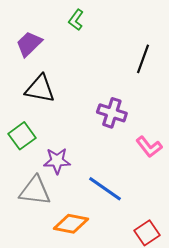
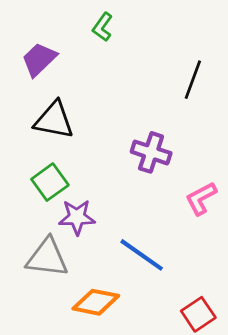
green square: (22, 136) -> (50, 182), moved
pink L-shape: (149, 147) -> (201, 198), turned 100

